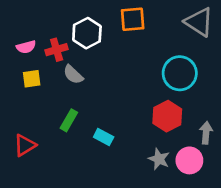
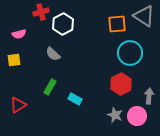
orange square: (133, 19) -> (117, 24), moved
red cross: (57, 50) -> (41, 12), moved
yellow square: (32, 79) -> (14, 60), moved

